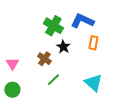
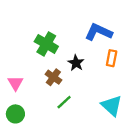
green cross: (53, 26) -> (46, 44), moved

